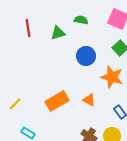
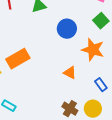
orange rectangle: (57, 101) -> (18, 59), moved

